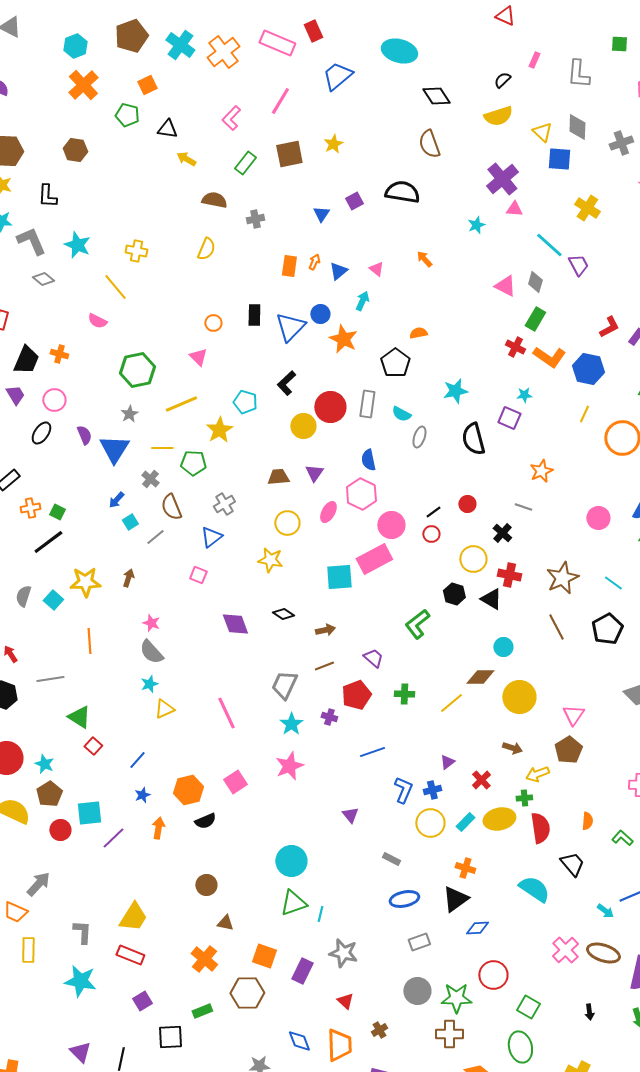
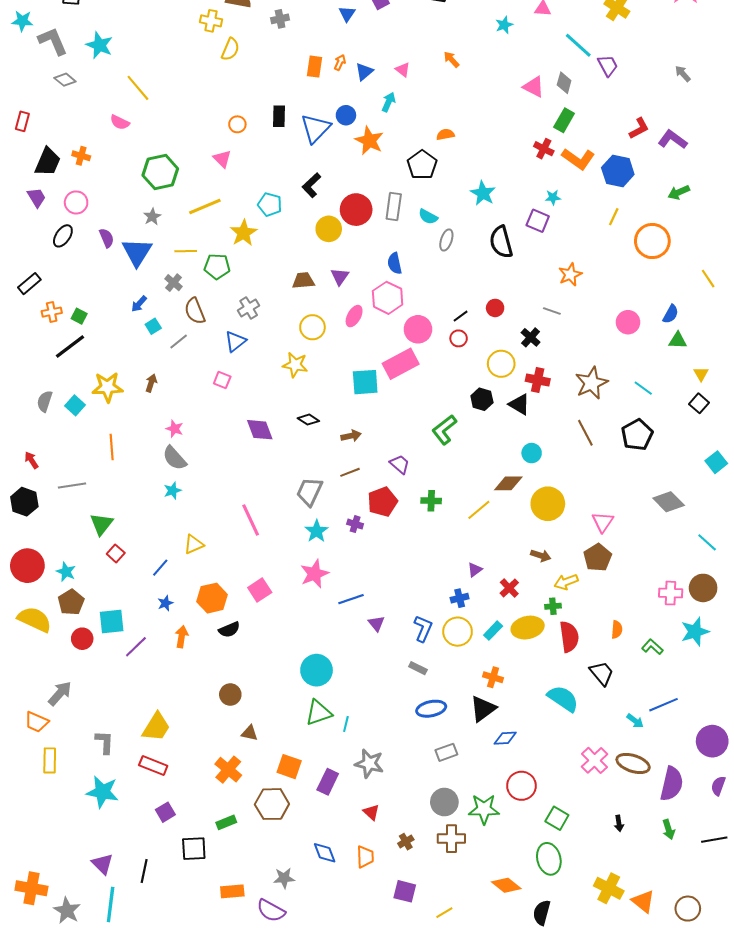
yellow cross: (136, 251) -> (211, 21), moved
cyan star: (455, 391) -> (483, 193), turned -30
yellow triangle: (164, 709) -> (194, 544), moved
green triangle: (79, 717) -> (101, 524), turned 35
blue line: (372, 752) -> (351, 599), moved
blue L-shape: (403, 790) -> (423, 629), moved
brown cross: (449, 1034) -> (451, 839), moved
orange trapezoid: (339, 1045) -> (365, 857), size x0.7

